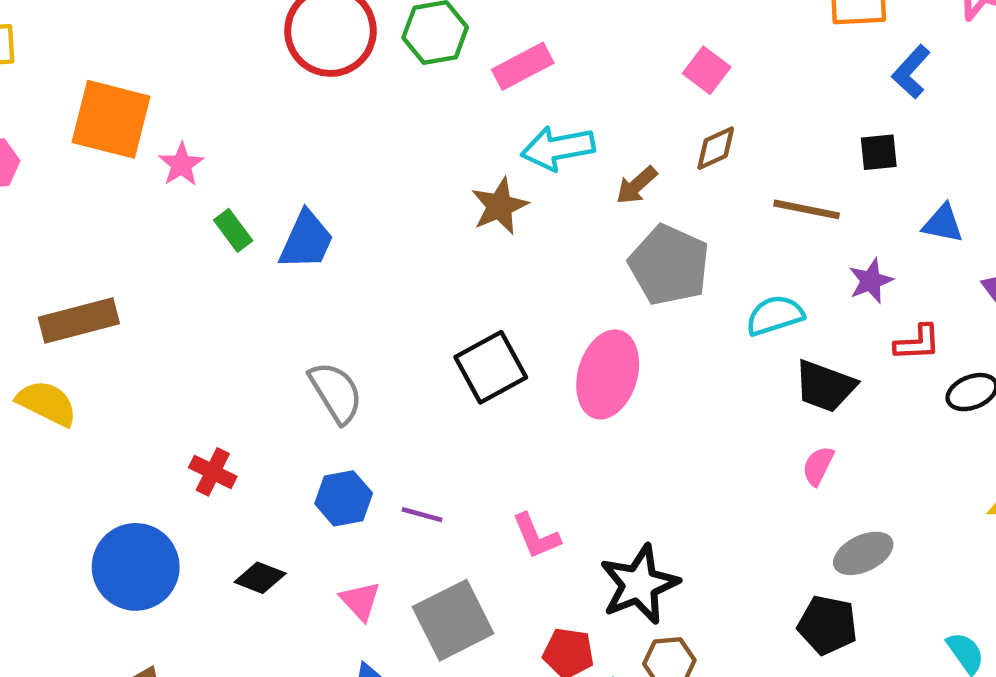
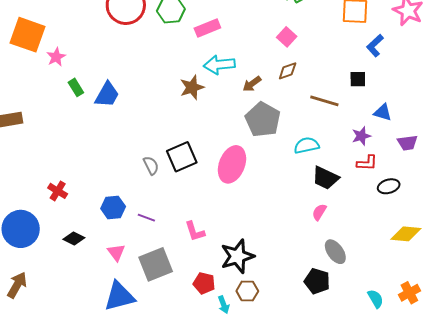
purple star: (871, 281) -> (361, 136), moved
gray semicircle: (336, 392) -> (151, 165), moved, size x0.7
gray ellipse: (863, 553) -> (335, 252), turned 75

